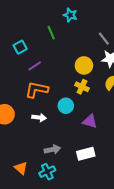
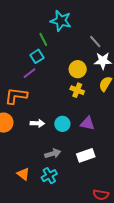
cyan star: (70, 15) -> (61, 21), size x1.5
cyan square: (20, 47) -> (37, 56), moved
orange L-shape: (37, 90) -> (16, 96), moved
cyan circle: (66, 106) -> (62, 124), moved

